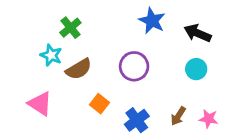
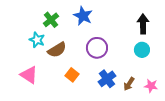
blue star: (152, 21) -> (83, 16), moved
black arrow: (198, 33) -> (143, 24), turned 66
blue cross: (137, 120) -> (107, 79), moved

